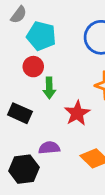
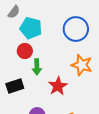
black rectangle: (20, 113) -> (15, 86), turned -42

